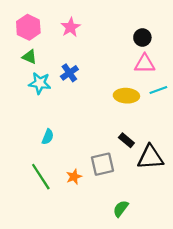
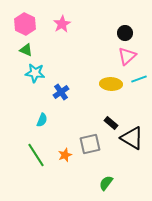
pink triangle: (145, 64) -> (127, 56), turned -42
blue cross: (69, 73) -> (61, 92), moved
black triangle: (150, 157) -> (132, 138), turned 35

